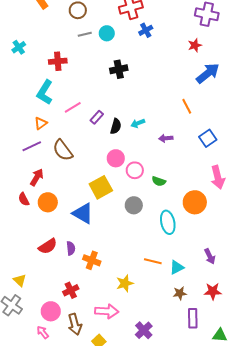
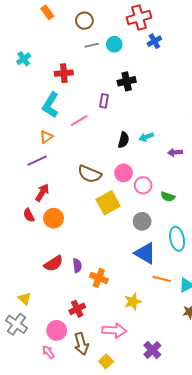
purple rectangle: (97, 117) -> (104, 101), moved, turned -32
brown semicircle: (63, 150) -> (90, 174), moved, turned -30
blue triangle: (83, 213) -> (145, 253), moved

